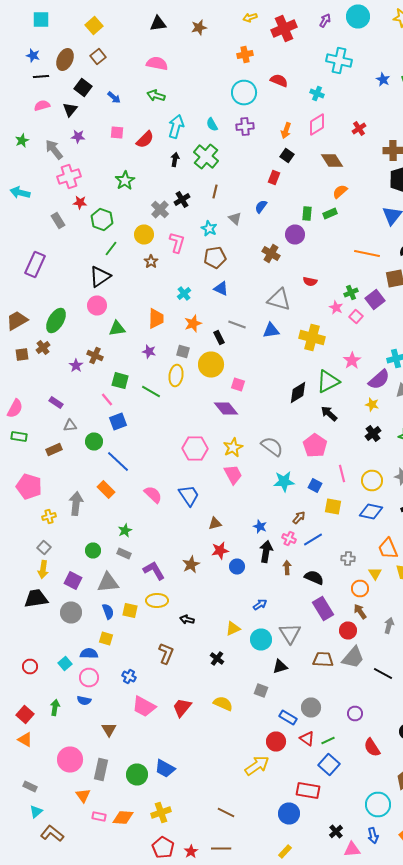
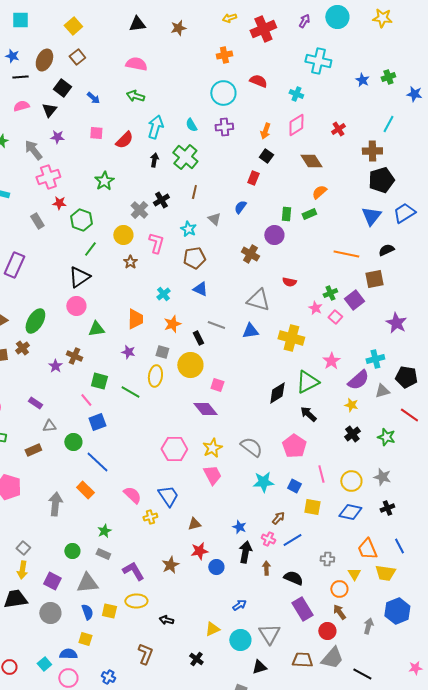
yellow cross: (49, 516) -> (150, 517), moved

